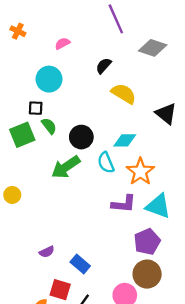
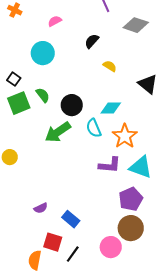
yellow semicircle: (124, 94) -> (110, 66), size x0.6
black square: (36, 108) -> (14, 79), moved, turned 32

